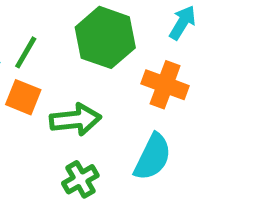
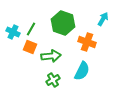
cyan arrow: (182, 23) -> (103, 19), moved

